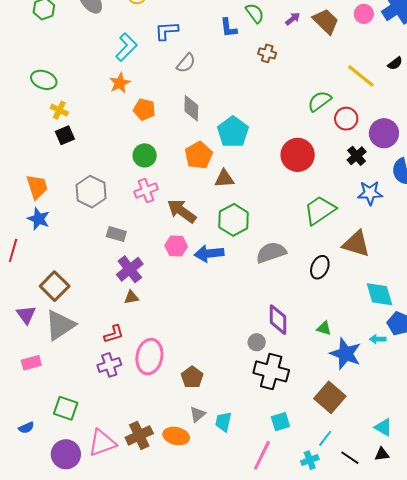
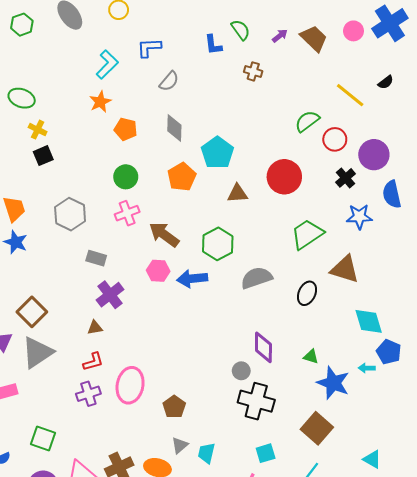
brown triangle: (224, 179) -> (237, 193), moved
brown triangle: (131, 297) -> (95, 328), moved

